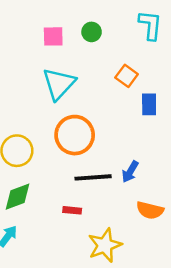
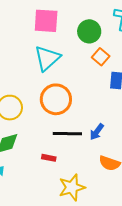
green circle: (92, 32) -> (89, 31), moved, size x1.5
pink square: (53, 36) -> (46, 21), size x1.5

